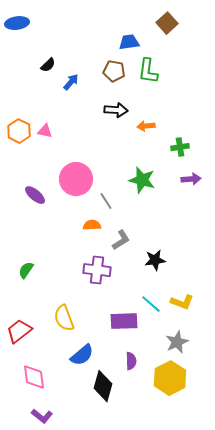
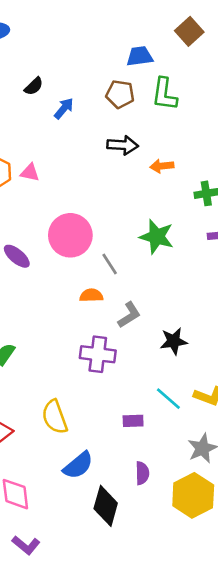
purple rectangle: (124, 321) -> (133, 421), size x0.6

